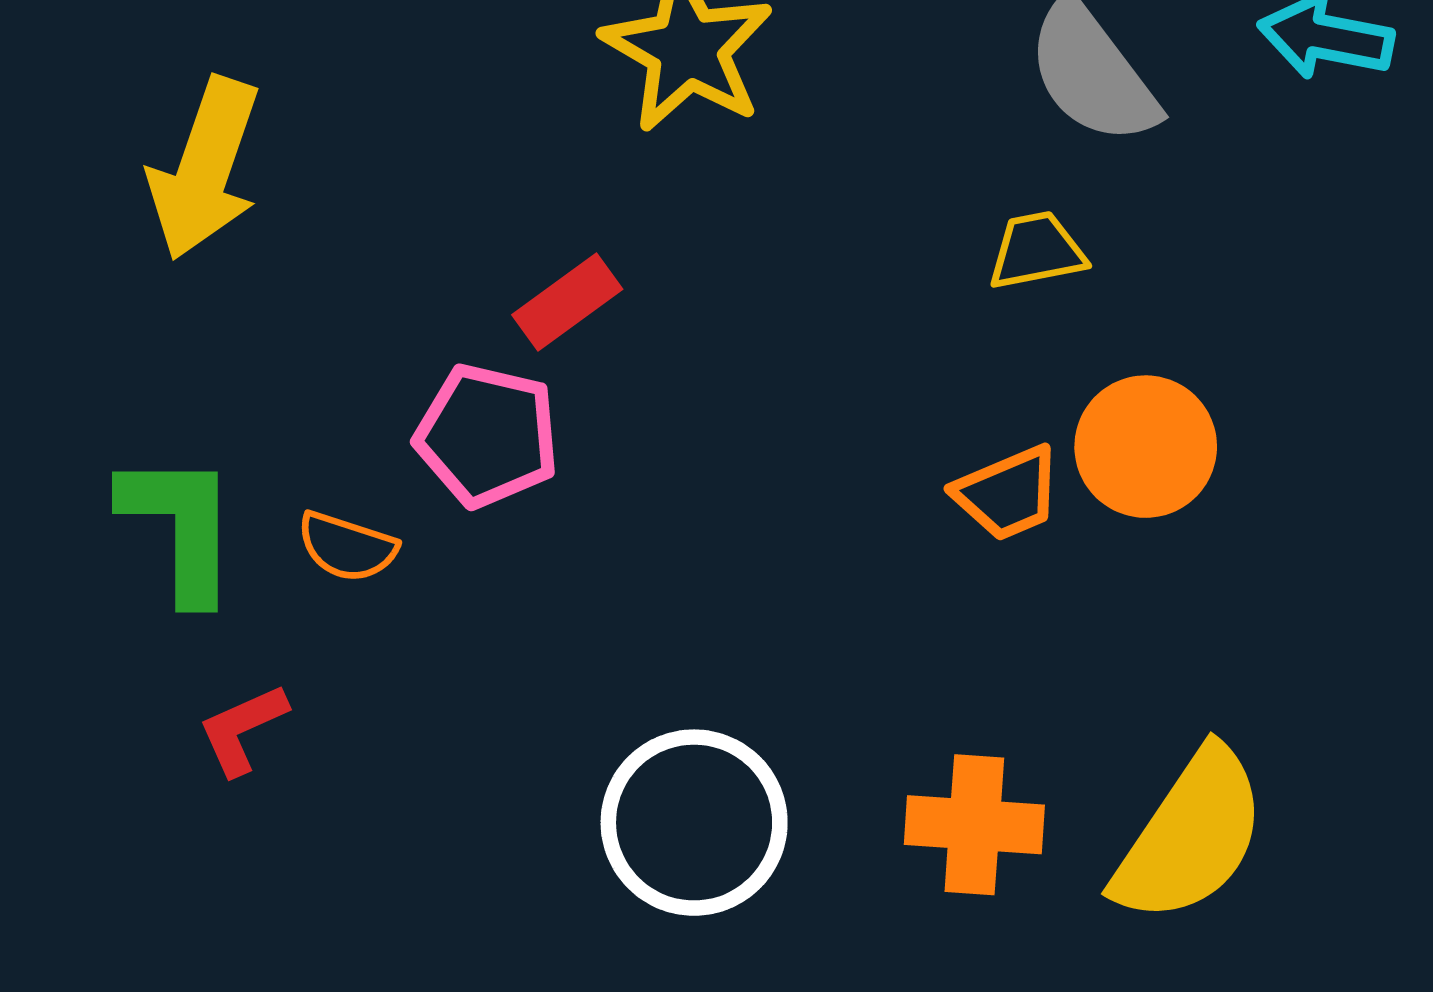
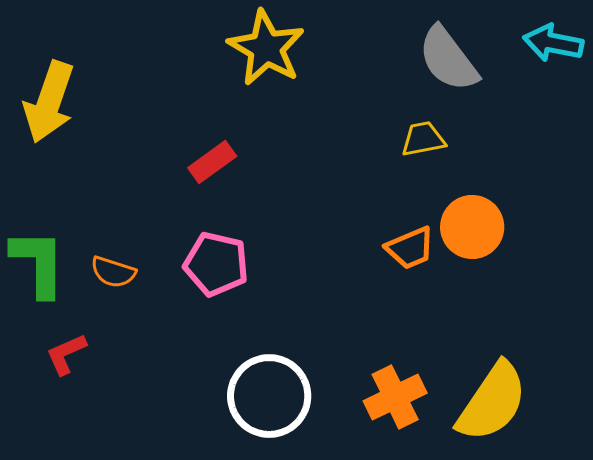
pink pentagon: (487, 435) -> (216, 264), moved
orange cross: (974, 825) -> (395, 397), turned -30

